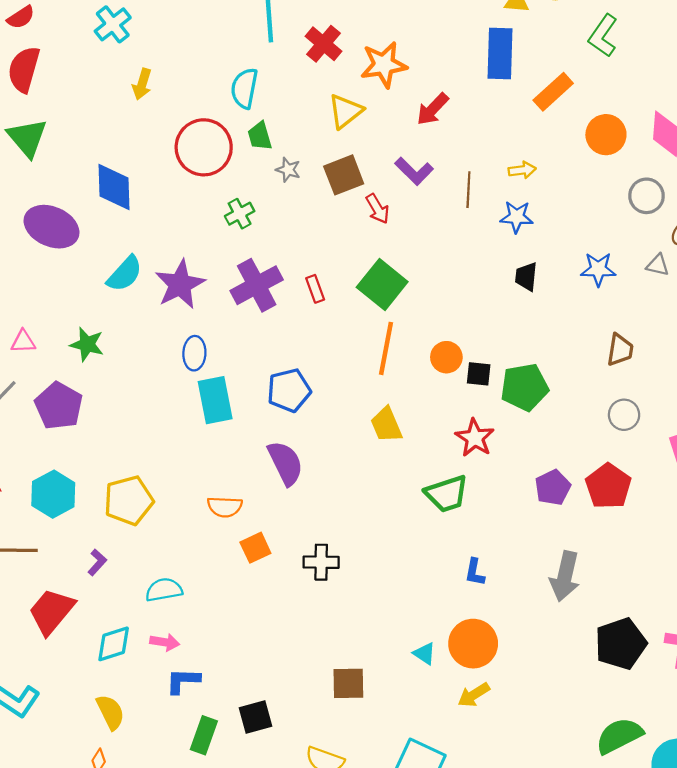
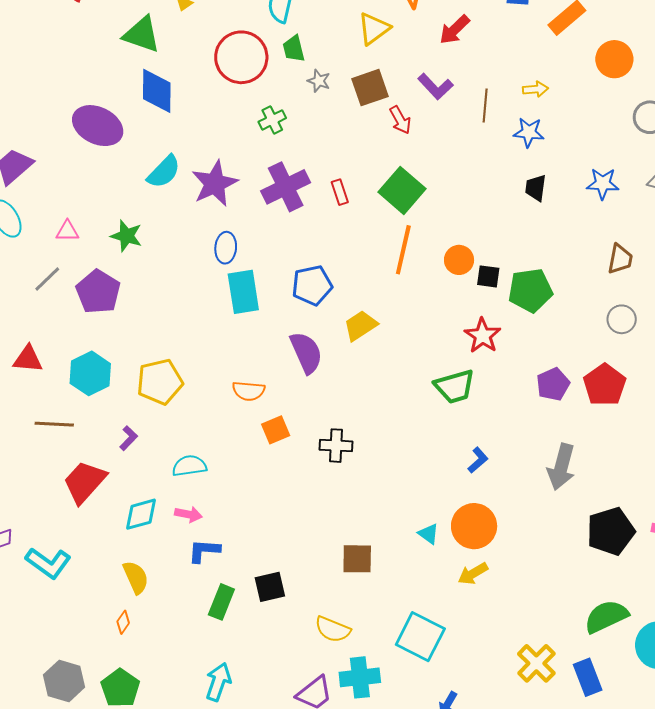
green triangle: (27, 138) -> (142, 34), moved, turned -33
yellow trapezoid: (386, 425) -> (360, 326), moved, turned 78
blue L-shape: (475, 572) -> (478, 460), turned -144

